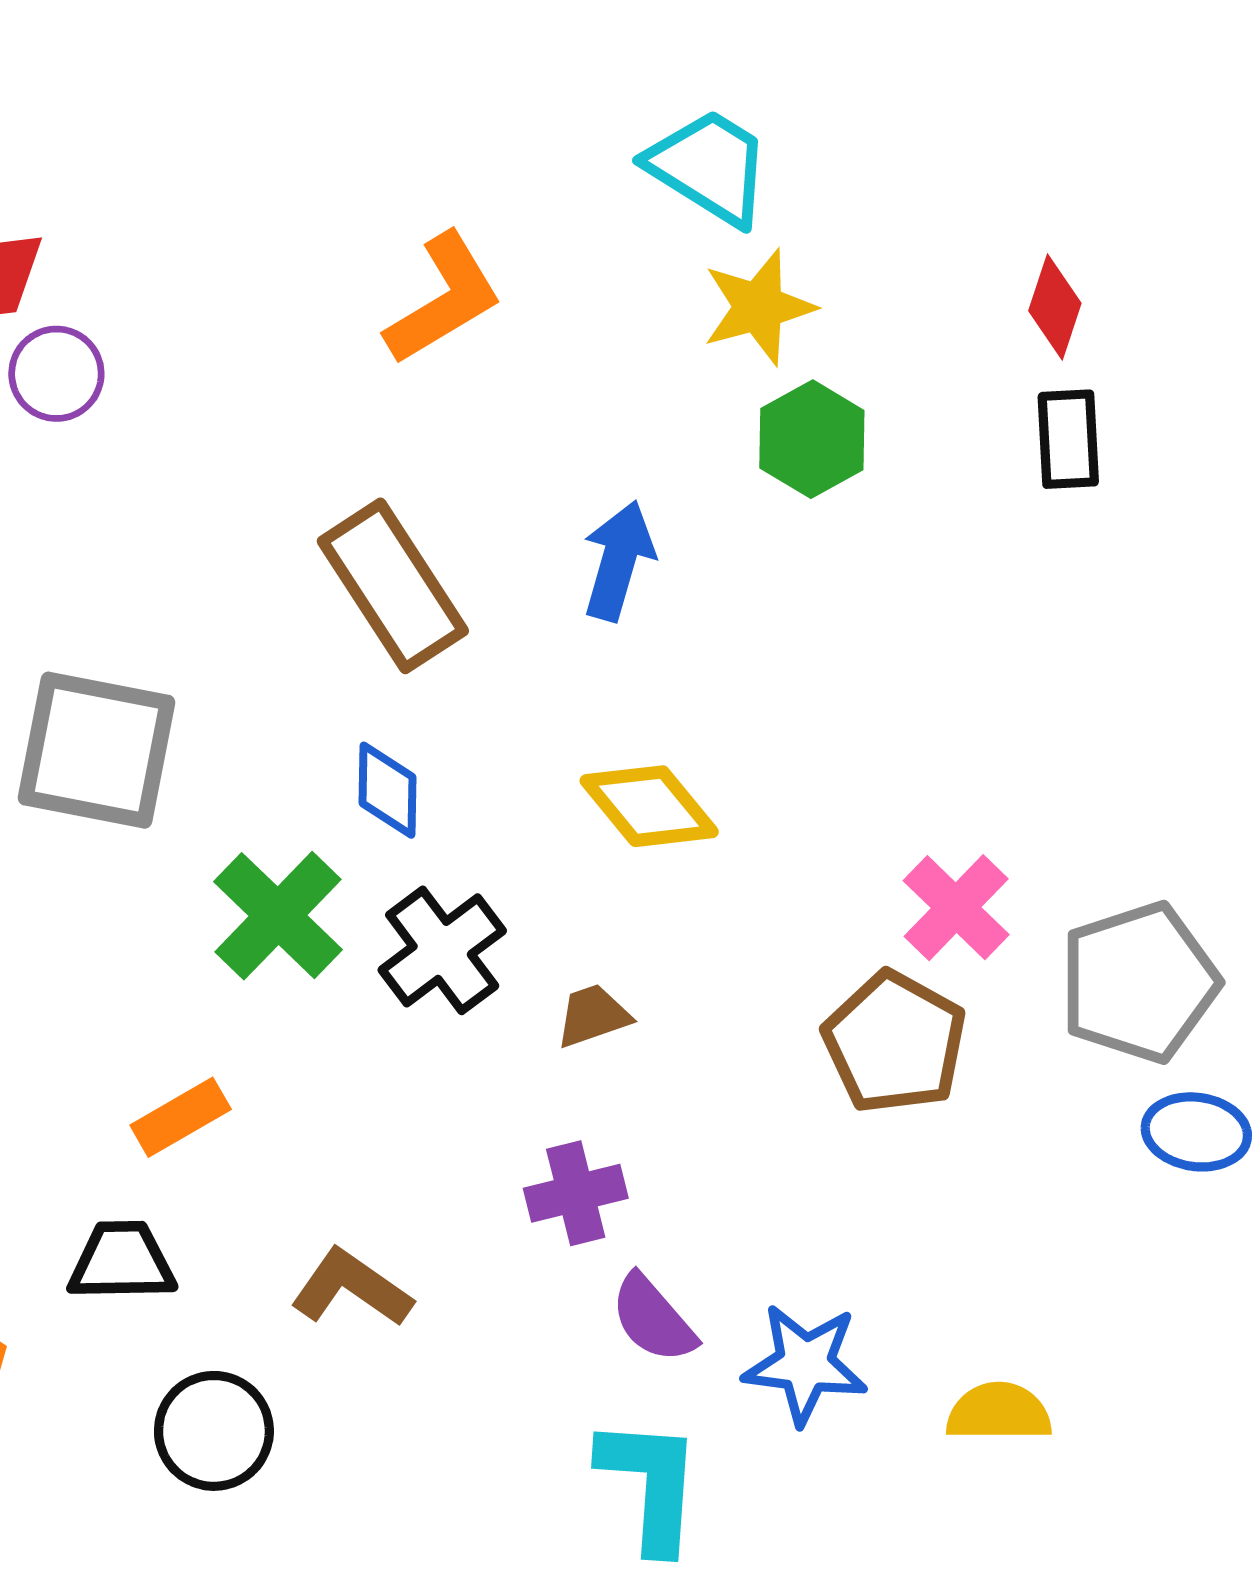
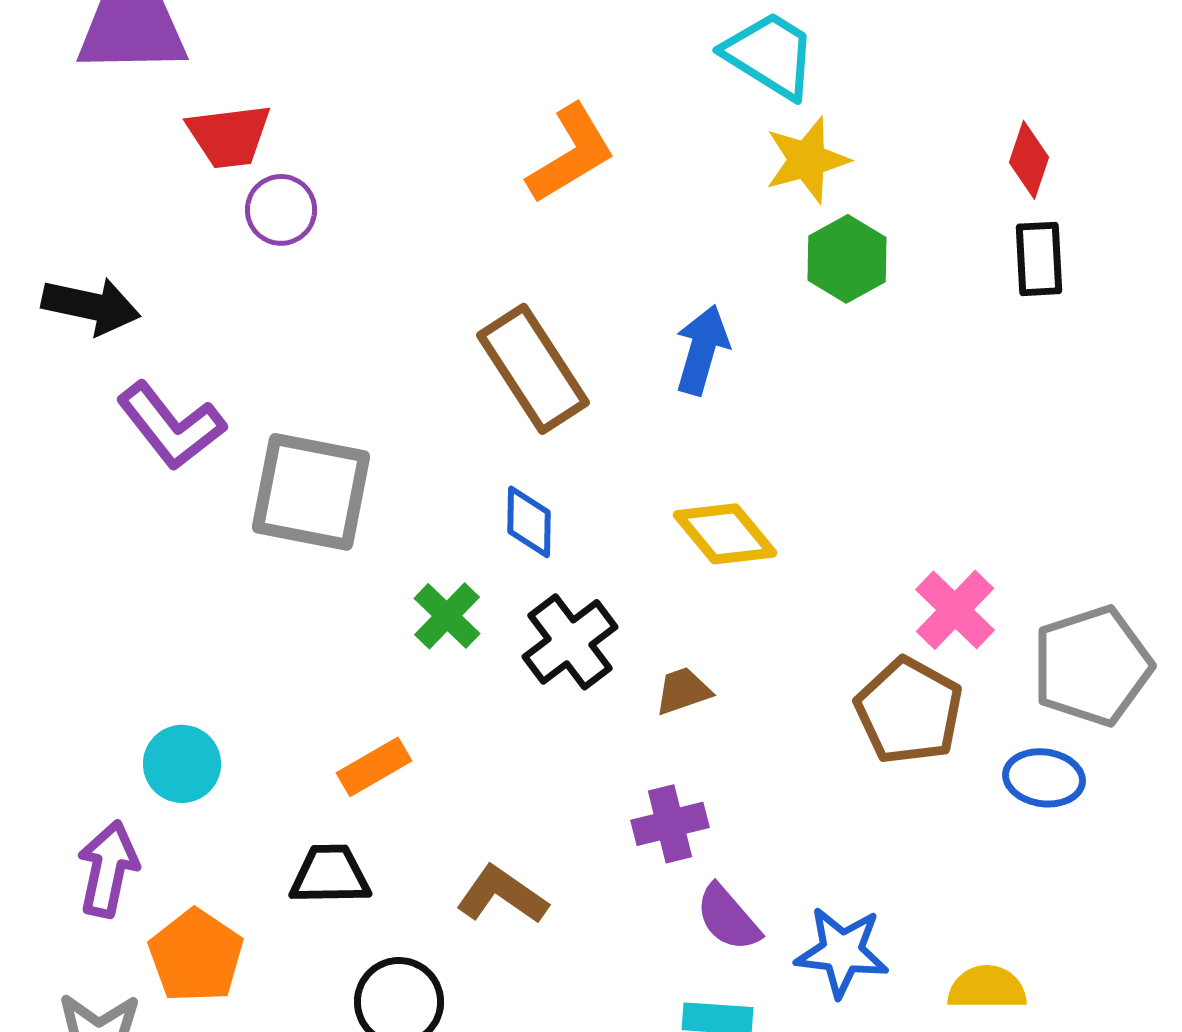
green cross: (278, 916) -> (447, 616), size x0.7
blue ellipse: (1196, 1132) -> (1044, 778), moved

